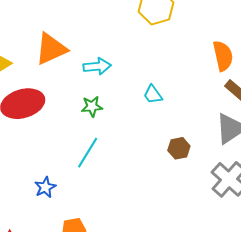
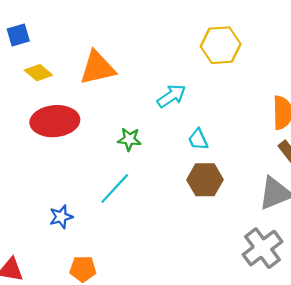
cyan arrow: (97, 66) -> (171, 96), moved, turned -40
brown hexagon: (179, 148) -> (205, 180), moved, size x1.4

